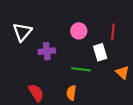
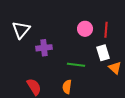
pink circle: (79, 31) -> (85, 29), moved
white rectangle: (100, 52) -> (103, 53), moved

